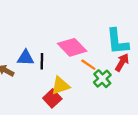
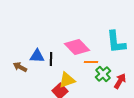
red arrow: (122, 62) -> (120, 81), moved
orange line: (88, 65) -> (91, 62), turned -32

